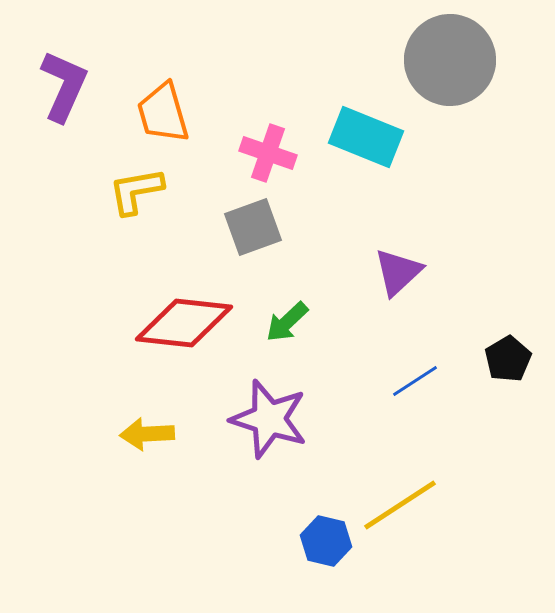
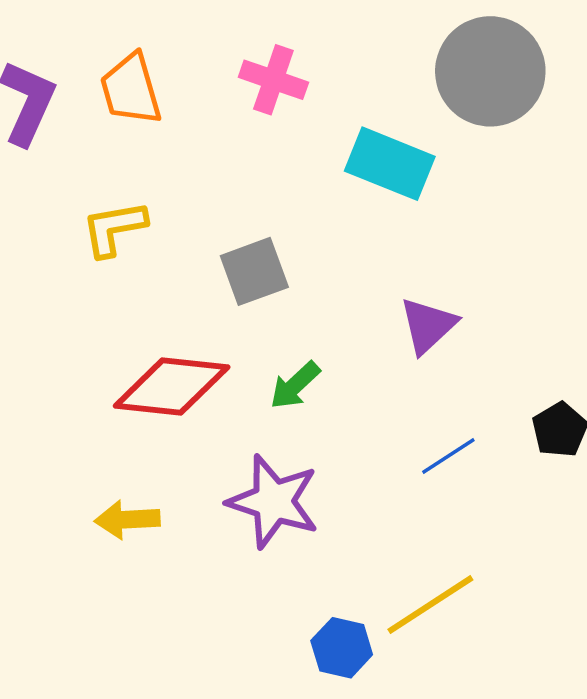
orange trapezoid: (163, 113) -> (131, 89), moved
pink cross: (268, 153) -> (273, 80), moved

